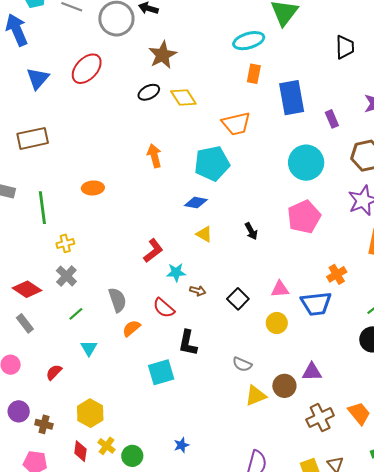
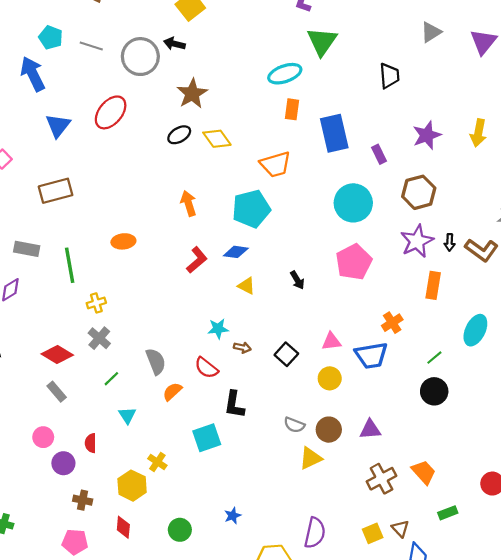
red L-shape: (153, 251) -> (197, 260), moved
red semicircle: (54, 372) -> (91, 443), turned -42
brown circle: (284, 386) -> (329, 430), moved
purple circle: (19, 411) -> (63, 463), moved
yellow cross: (106, 446) -> (157, 462), moved

